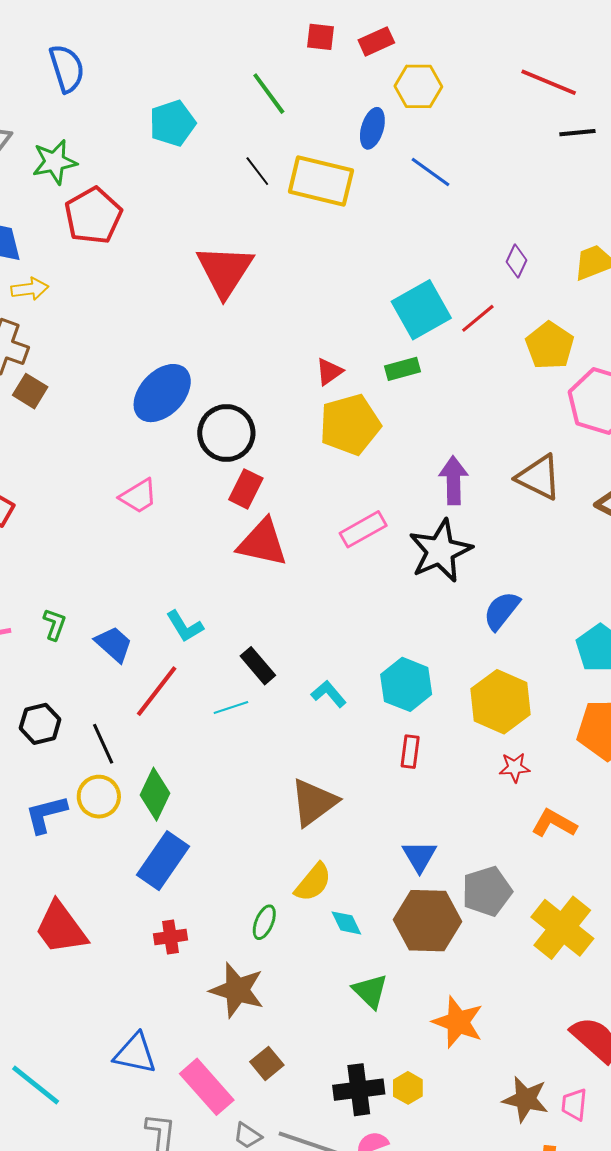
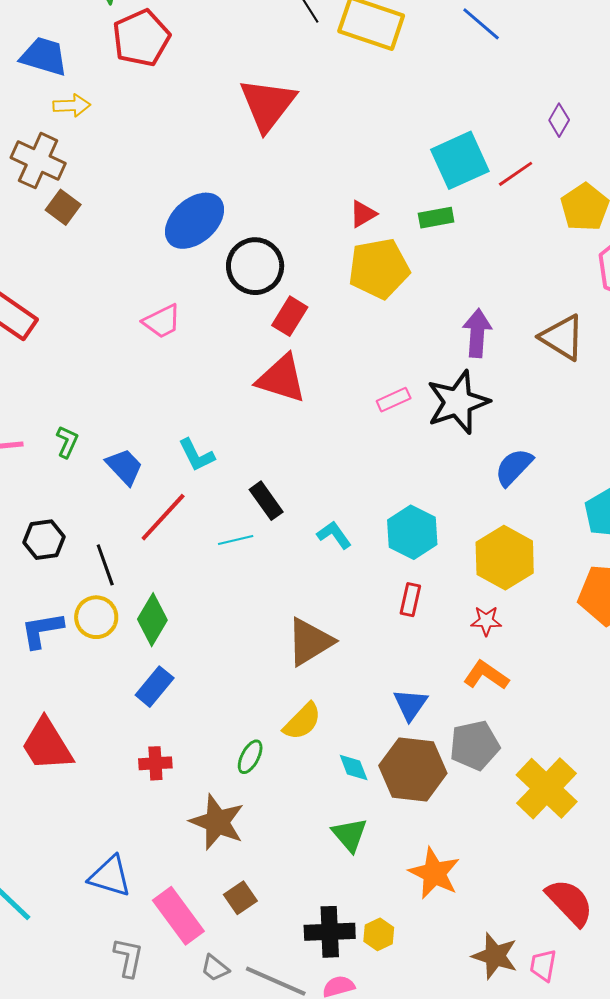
red rectangle: (246, 489) -> (290, 316), moved
pink rectangle: (363, 529) -> (394, 400), moved, size x0.7
red star: (515, 767) -> (486, 621), moved
orange L-shape: (554, 823) -> (486, 675), moved
blue rectangle: (163, 861) -> (155, 687), size x0.7
cyan diamond: (346, 923) -> (354, 768), moved

